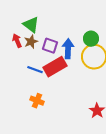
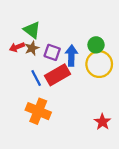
red arrow: (17, 41) -> (17, 47), turned -88
blue line: (35, 70) -> (36, 78), turned 42
orange cross: (37, 101) -> (38, 111), size x1.6

